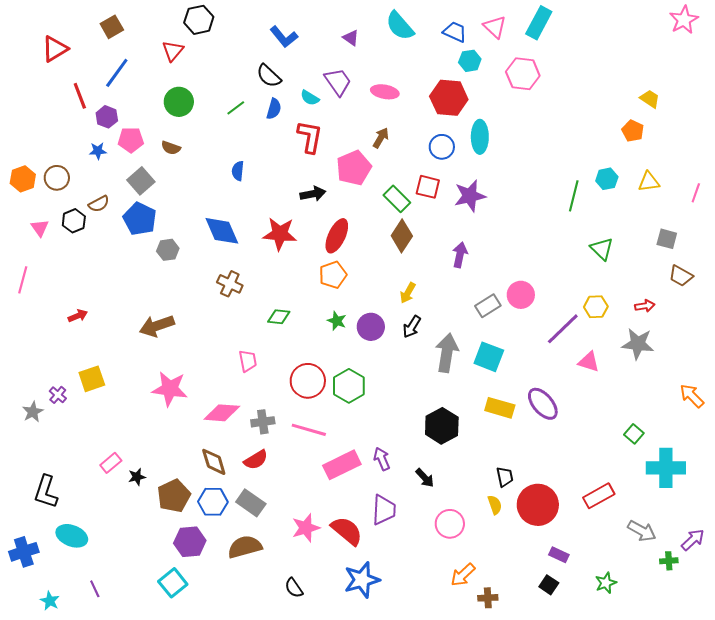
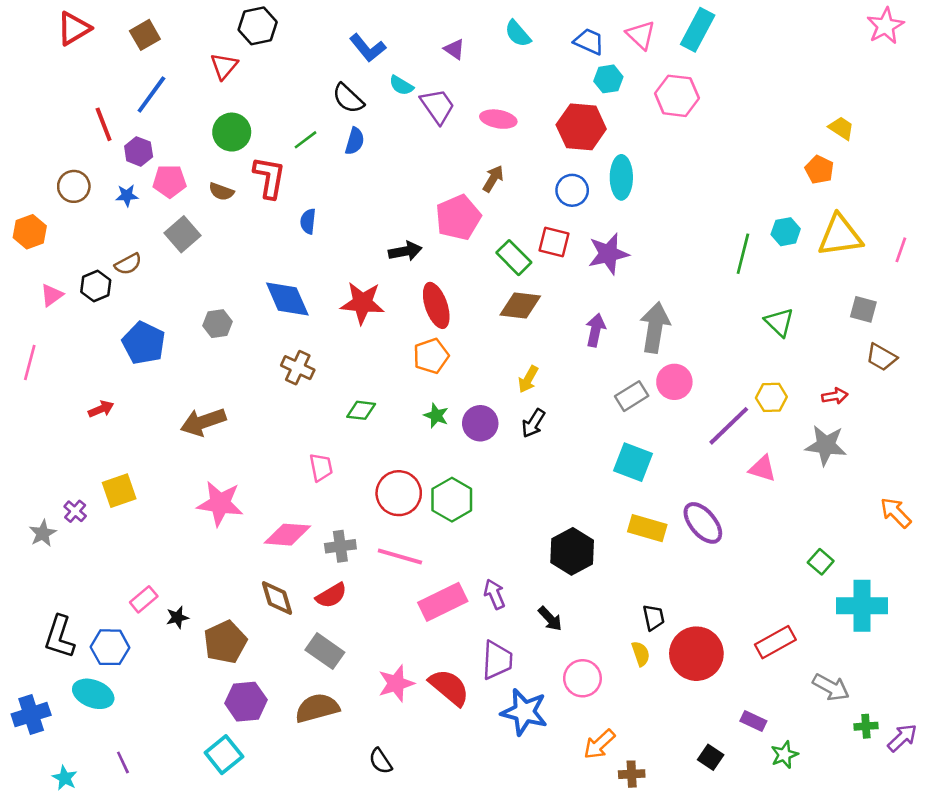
cyan semicircle: (400, 26) -> (518, 34), size x0.7
red triangle: (55, 49) -> (74, 28), moved
cyan semicircle: (310, 98) -> (401, 85), moved
red L-shape: (310, 137) -> (269, 177), moved
brown circle: (57, 178) -> (74, 186), moved
yellow triangle: (649, 182) -> (840, 236), size x1.6
blue pentagon: (140, 219) -> (144, 343), moved
pink triangle: (40, 228) -> (52, 295), turned 30
red ellipse: (337, 236) -> (436, 305), turned -44
brown diamond: (402, 236) -> (520, 305), turned 64
gray arrow: (447, 353) -> (655, 327), moved
blue hexagon: (213, 502) -> (110, 647), moved
purple arrow: (693, 540) -> (902, 738), moved
purple rectangle: (559, 555) -> (753, 721), moved
blue star: (362, 580) -> (524, 712), moved, turned 30

